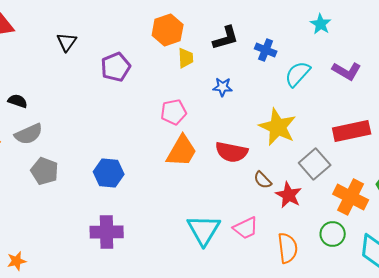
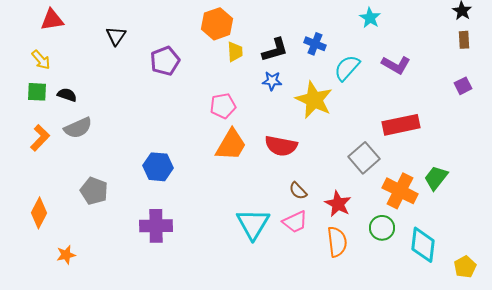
black L-shape: (226, 38) -> (275, 50), moved
yellow star: (278, 127) -> (314, 100), moved
gray pentagon: (45, 171) -> (94, 191), moved
brown semicircle: (263, 180) -> (298, 191), moved
red star: (289, 195) -> (338, 204), moved

